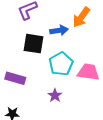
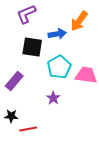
purple rectangle: (15, 78) -> (14, 81), turned -66

